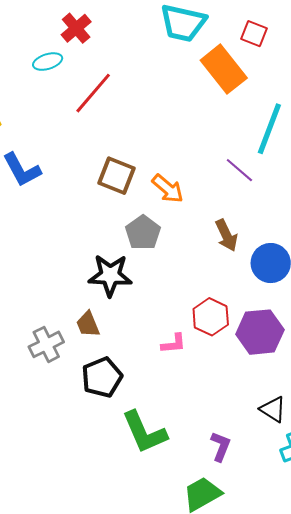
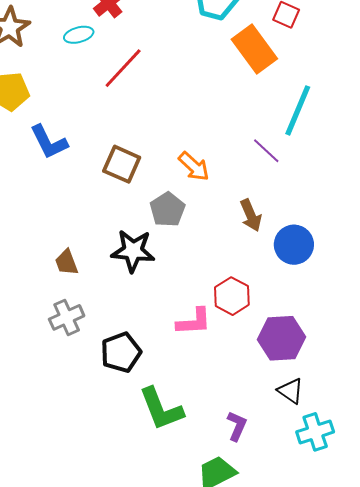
brown square: (117, 176) -> (122, 164), moved
brown trapezoid: (88, 324) -> (66, 262), moved
purple hexagon: (260, 332) -> (282, 338), moved
pink L-shape: (174, 344) -> (194, 322), size x1.4

